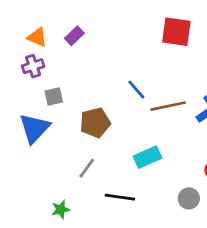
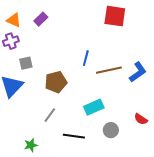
blue line: (136, 90) -> (86, 58), turned 56
gray circle: (189, 198) -> (111, 130), moved

